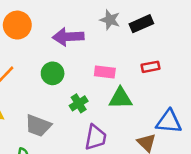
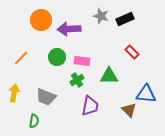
orange circle: (17, 25) -> (41, 20), moved
red rectangle: (150, 67) -> (132, 52), turned 56
pink rectangle: (105, 72) -> (82, 61), moved

